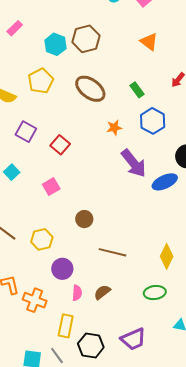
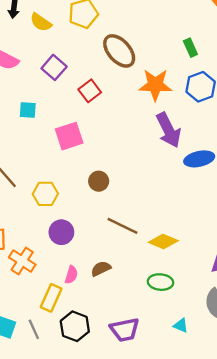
brown ellipse: (90, 89) -> (119, 51), moved
orange star: (114, 128) -> (155, 85), size x1.8
cyan square: (12, 172) -> (28, 110), turned 35
pink square: (51, 187) -> (69, 136), size x1.4
yellow diamond: (167, 256) -> (163, 241), moved, turned 75
pink semicircle: (77, 293) -> (71, 275), moved

